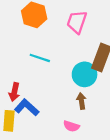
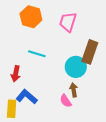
red arrow: (14, 92) -> (16, 74), moved
pink semicircle: (71, 126) -> (66, 101), moved, turned 40

